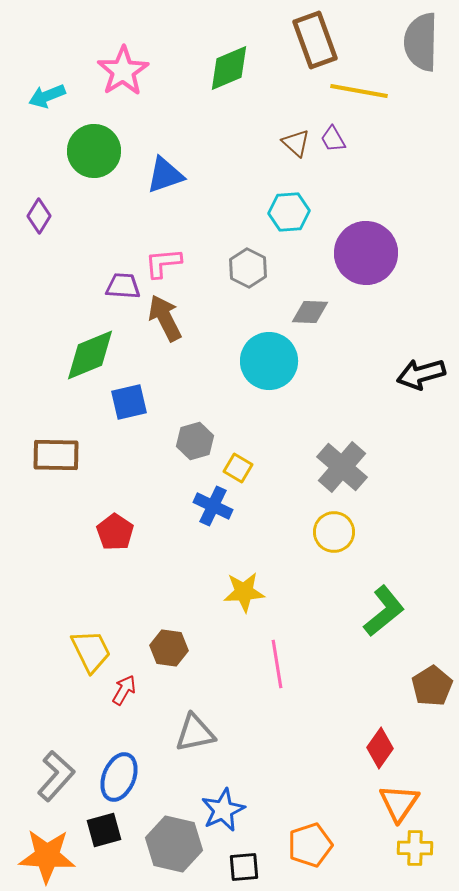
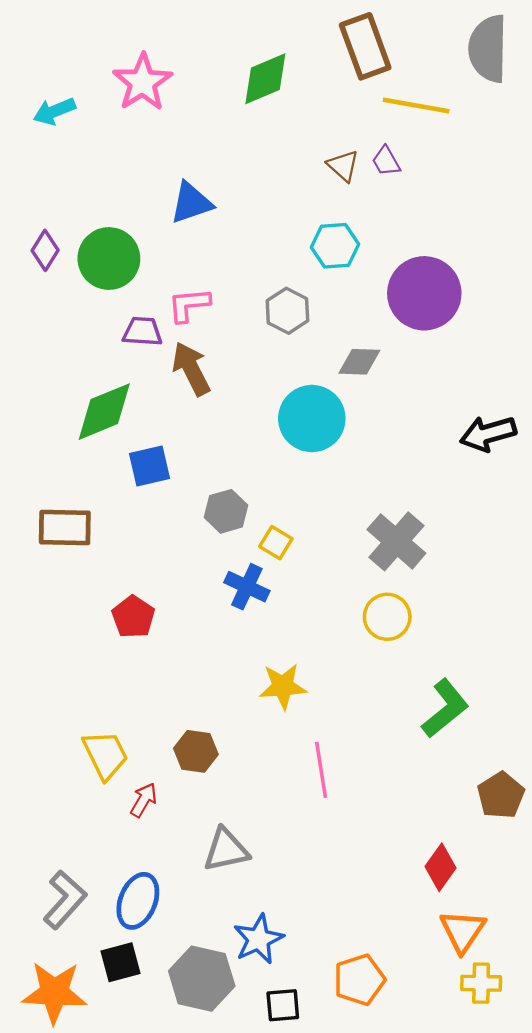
green circle: (94, 151) -> (109, 259), moved

